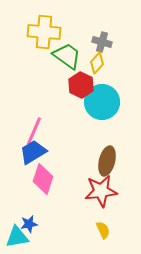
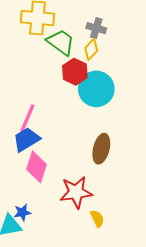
red star: (101, 191) -> (76, 192), moved

